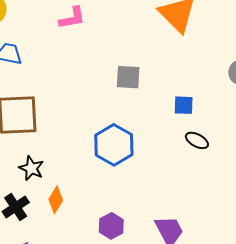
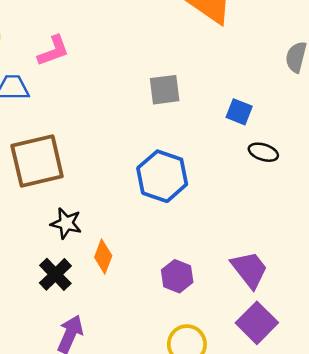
pink L-shape: (72, 18) -> (53, 51), moved
blue square: (184, 105) -> (239, 112), turned 30

